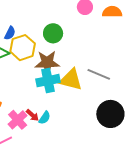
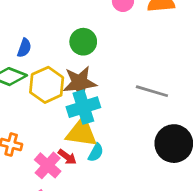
yellow hexagon: (23, 48) -> (47, 85), moved
yellow triangle: (71, 80) -> (82, 132), moved
cyan semicircle: (45, 118) -> (96, 153), moved

